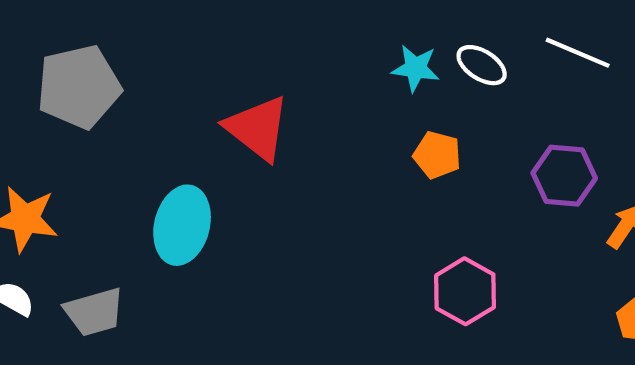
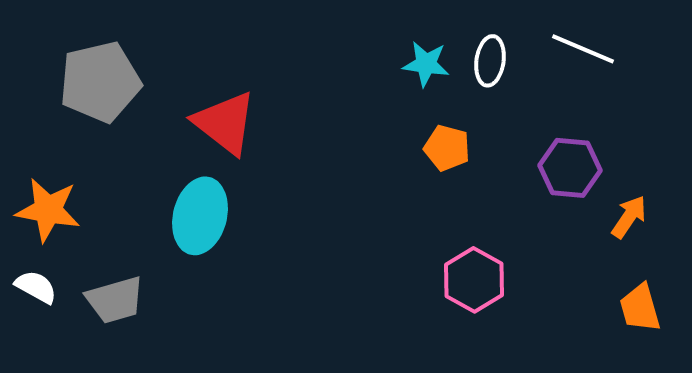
white ellipse: (482, 65) -> (490, 61), turned 66
red triangle: (257, 128) -> (225, 123), moved

